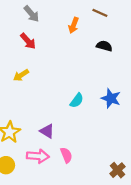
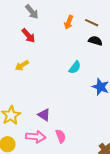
brown line: (100, 13) -> (92, 23), moved
cyan semicircle: (77, 100) -> (75, 67), moved

